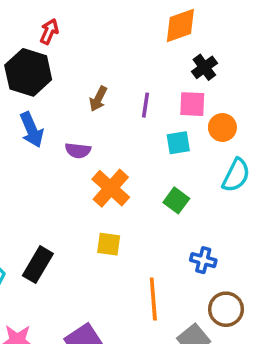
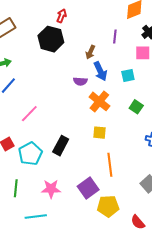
purple line: (145, 105) -> (115, 37), moved
blue arrow: (32, 130) -> (100, 71), moved
cyan square: (178, 143) -> (128, 75), moved
orange line: (153, 299) -> (110, 165), moved

